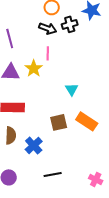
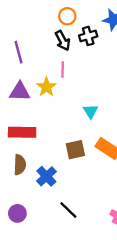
black arrow: (48, 28) -> (63, 41), turned 42
black line: (53, 174) -> (68, 210), turned 54

